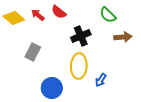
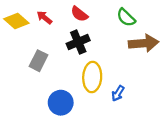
red semicircle: (59, 12) -> (79, 14), moved
black cross: (81, 36) -> (78, 42), moved
brown arrow: (123, 37) -> (144, 43), size x1.4

